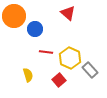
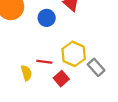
blue circle: (35, 29) -> (47, 18), moved
red line: (46, 52) -> (44, 62), moved

